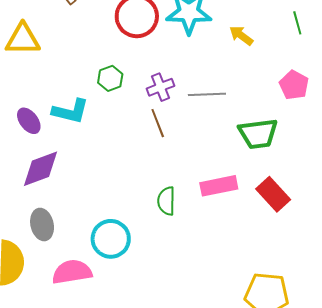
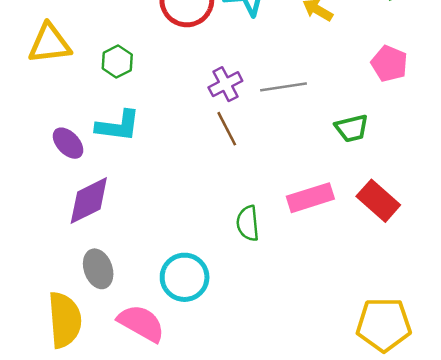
green hexagon: (110, 78) -> (117, 61), moved
green trapezoid: (258, 134) -> (352, 128), size x0.7
pink semicircle: (72, 272) -> (141, 323), turned 45

